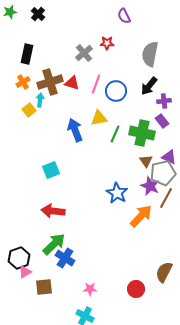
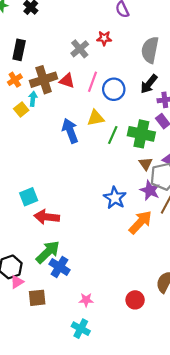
cyan square: (51, 170) -> (29, 197), moved

